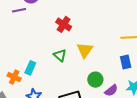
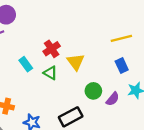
red cross: (64, 24) -> (52, 49), moved, turned 35
cyan rectangle: (30, 68) -> (26, 64), moved, turned -48

